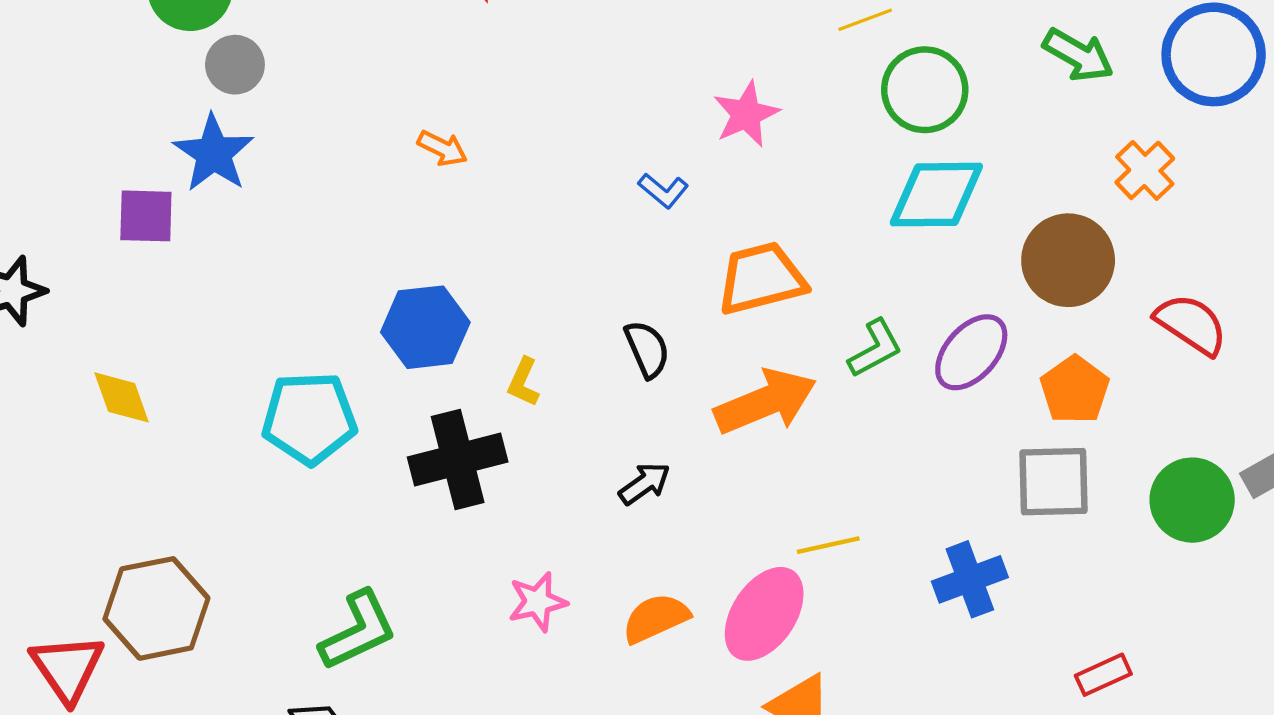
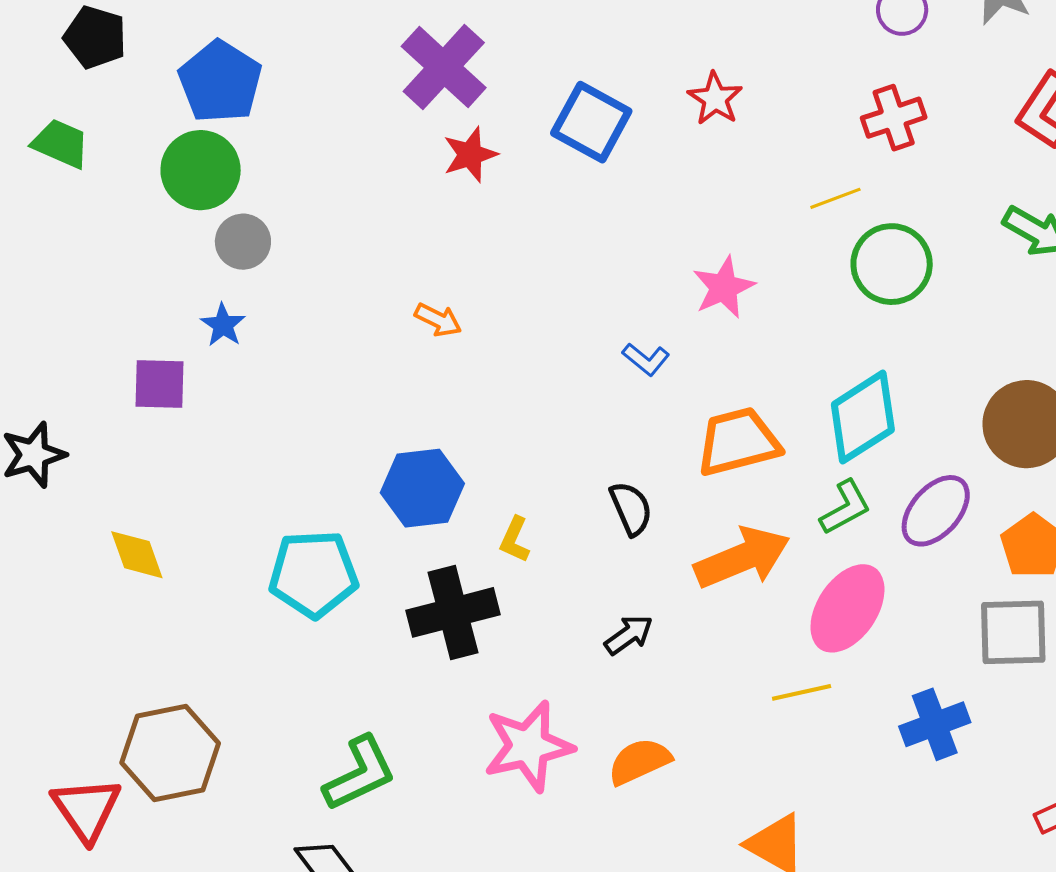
blue star: (214, 153) -> (223, 325), size x0.6
cyan diamond: (936, 195) -> (863, 417), moved, turned -32
pink star: (538, 602) -> (528, 746), size x1.6
pink ellipse: (764, 614) -> (847, 608), moved

